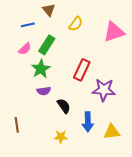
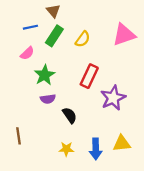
yellow semicircle: (76, 24) -> (83, 39), moved
green rectangle: (47, 45) -> (54, 36), moved
purple star: (104, 90) -> (113, 98), turned -30
blue arrow: (88, 122) -> (96, 149), moved

